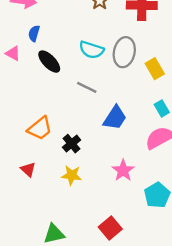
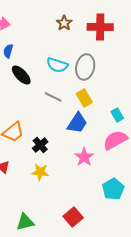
yellow rectangle: (155, 69) -> (84, 98), moved
pink star: (123, 171) -> (84, 157), moved

